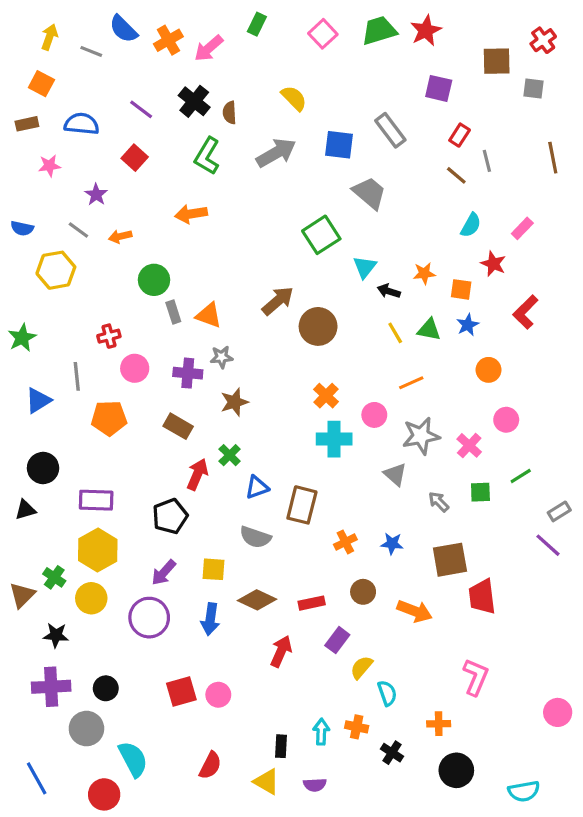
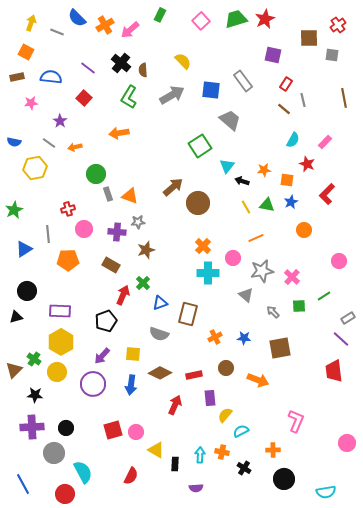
pink circle: (506, 420) -> (339, 261), moved
red trapezoid: (482, 597) -> (334, 371), moved
purple rectangle: (337, 640) -> (210, 398), turned -42
cyan semicircle: (387, 693) -> (241, 431), turned -98
yellow triangle: (267, 782) -> (156, 450), moved

